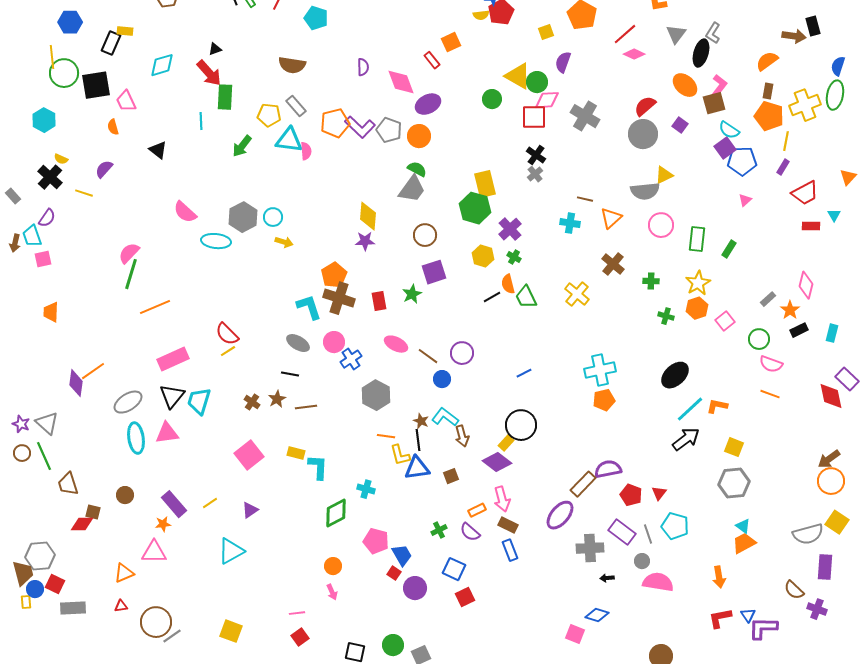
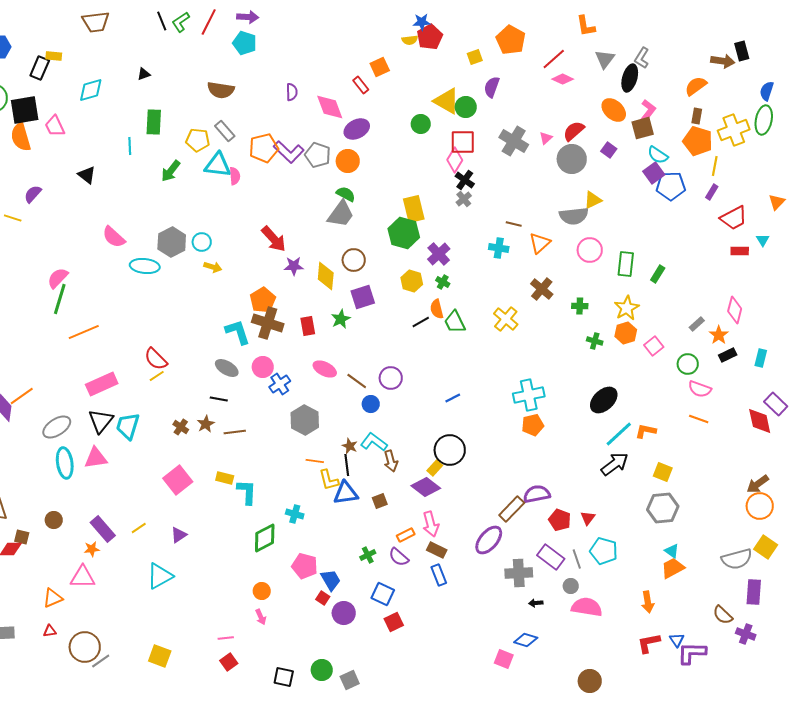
red arrow: (209, 73) -> (274, 239), moved
pink diamond: (547, 100) -> (455, 160), moved, turned -55
orange semicircle: (113, 127) -> (21, 137), moved, size x1.8
pink triangle: (745, 200) -> (546, 138), moved
yellow diamond: (368, 216) -> (326, 276), moved

